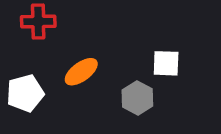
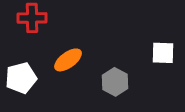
white square: (166, 63) -> (163, 53), moved

